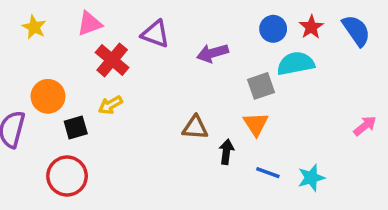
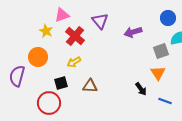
yellow star: (34, 27) -> (46, 31), moved
purple triangle: (155, 34) -> (100, 21), turned 30
black square: (76, 128) -> (61, 83), moved
brown triangle: (195, 128) -> (90, 86), moved
black arrow: (226, 152) -> (141, 89), turned 136

